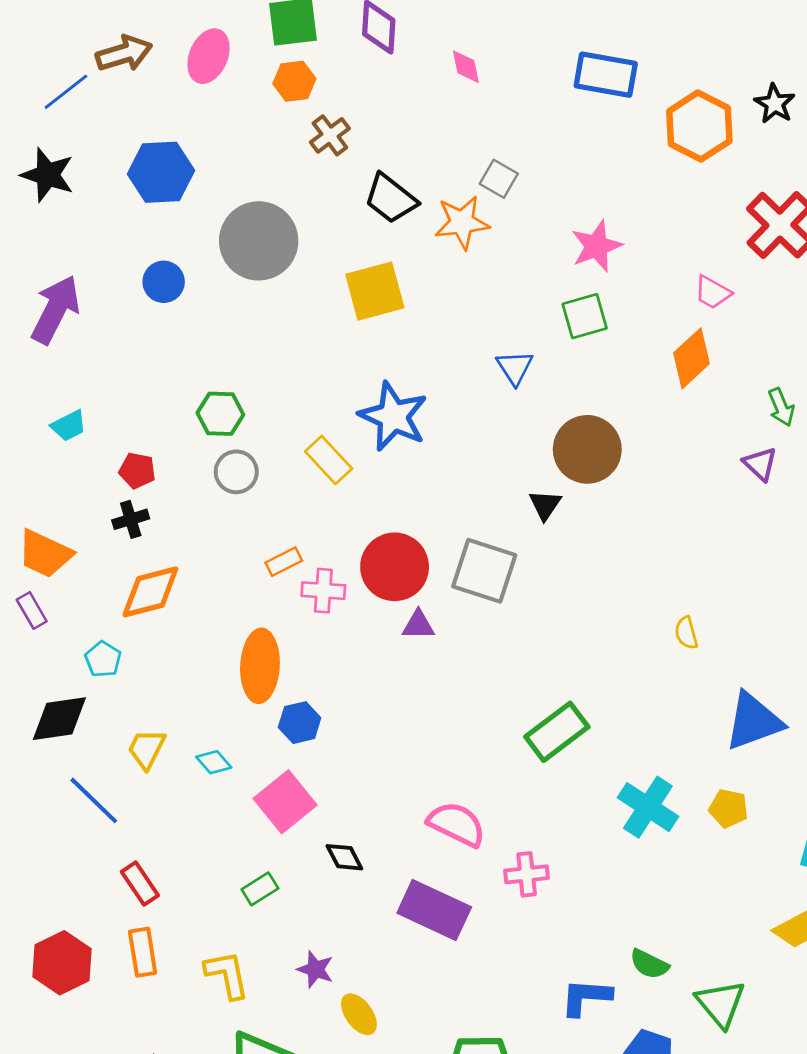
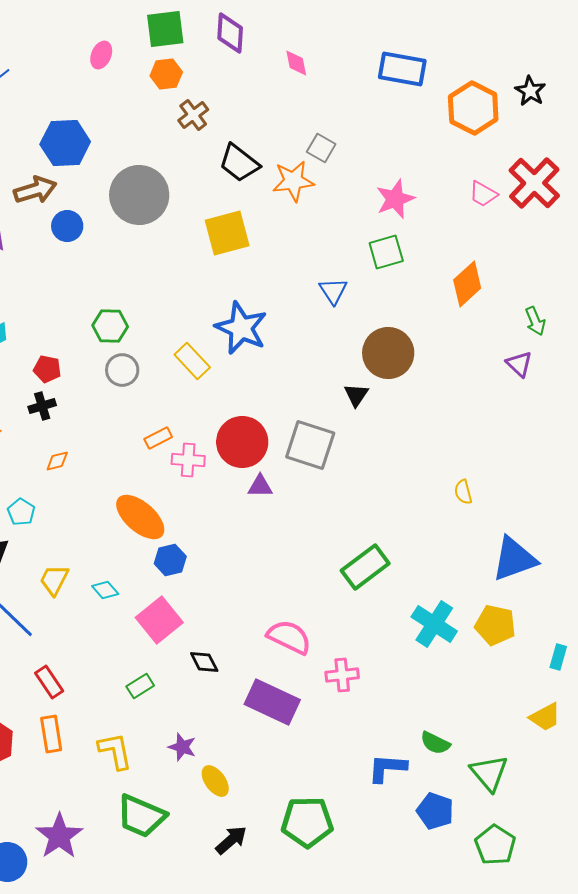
brown arrow: (124, 53) -> (35, 190), moved
pink ellipse: (209, 56) -> (101, 55), size x0.7
pink trapezoid: (713, 292) -> (483, 194), moved
orange diamond: (150, 592) -> (57, 461), size x0.5
orange ellipse: (260, 666) -> (140, 517), turned -52
yellow pentagon: (728, 808) -> (495, 625), size x1.4

